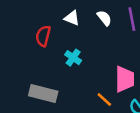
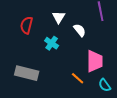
white triangle: (72, 18) -> (59, 17), moved, turned 40
white semicircle: (104, 18) -> (80, 30), moved

